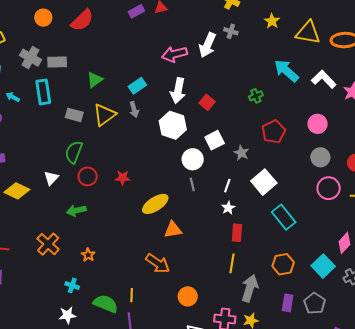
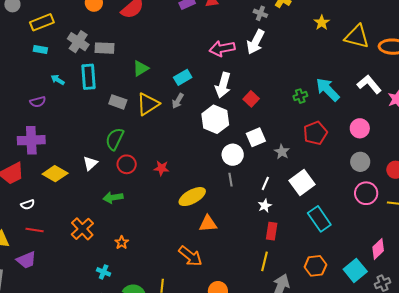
gray cross: (231, 31) -> (260, 13), moved
cyan arrow: (286, 71) -> (328, 89), moved
gray arrow: (134, 110) -> (178, 101), turned 42

